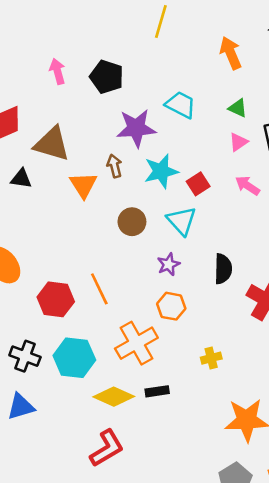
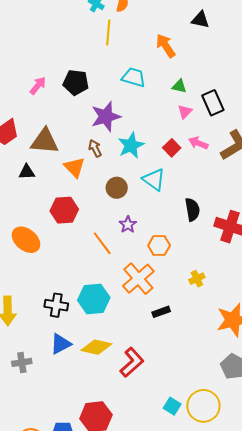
pink arrow: (57, 71) -> (38, 86), turned 66
cyan trapezoid: (181, 105) -> (134, 77), moved
red square: (198, 184) -> (172, 148), moved
purple star: (169, 264) -> (128, 225), moved
red hexagon: (56, 299) -> (64, 210), moved
yellow diamond: (114, 397) -> (96, 347), moved

